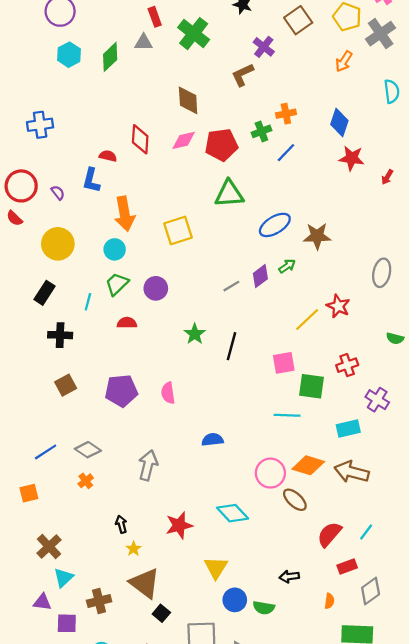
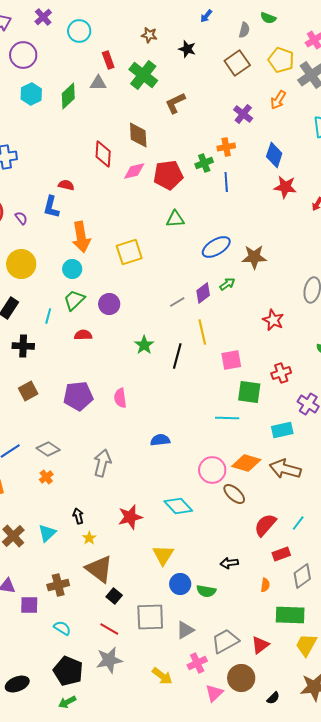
purple cross: (264, 47) -> (243, 114), moved
brown L-shape: (243, 75) -> (175, 103), moved
red diamond: (140, 139) -> (103, 154), moved
blue line: (286, 153) -> (226, 182), turned -48
green triangle: (229, 194) -> (175, 219), size x0.7
yellow line: (307, 319) -> (202, 332), moved, turned -60
pink square: (284, 363) -> (231, 360), moved
cyan triangle: (63, 578) -> (47, 533), moved

